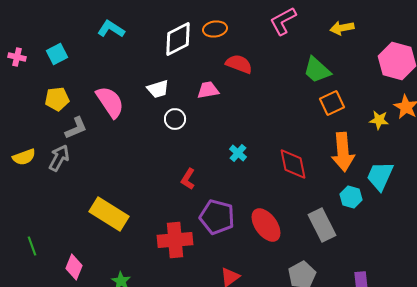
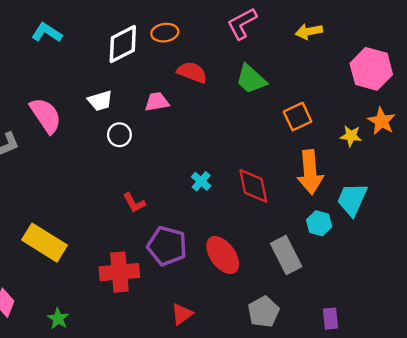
green trapezoid: (317, 70) -> (251, 79), moved
cyan cross: (238, 153) -> (201, 181), moved
red L-shape: (188, 179) -> (134, 203), turned -60

